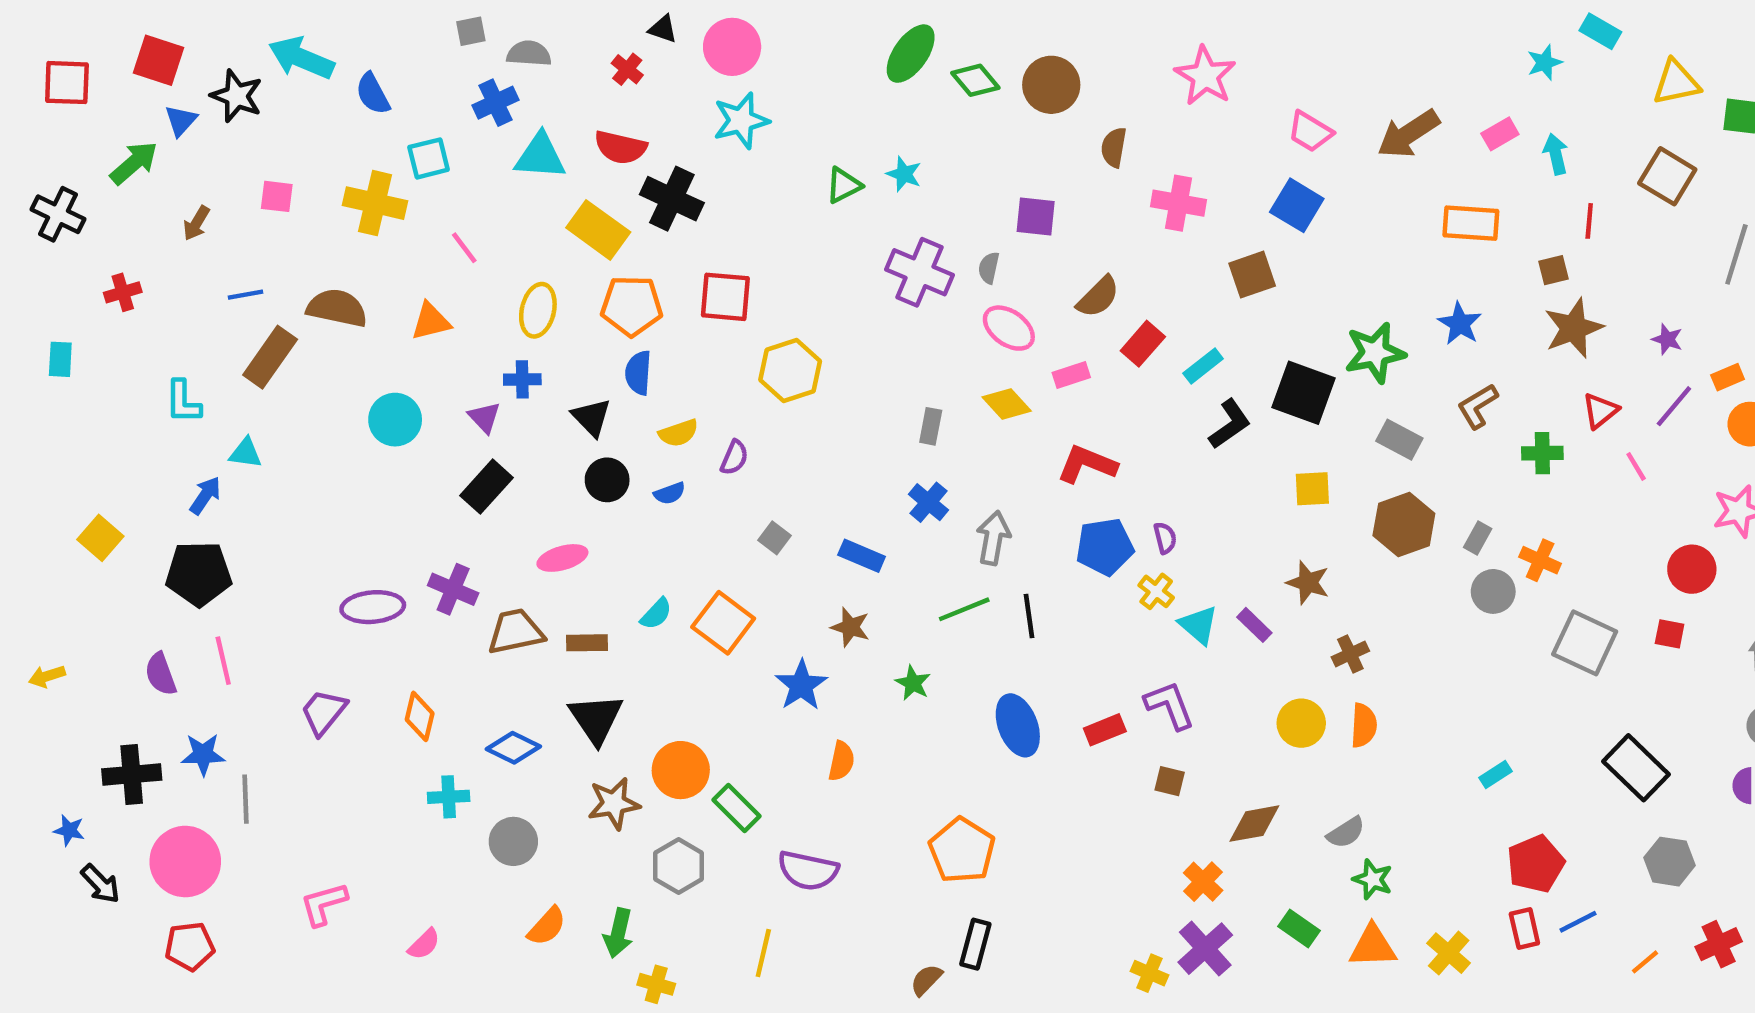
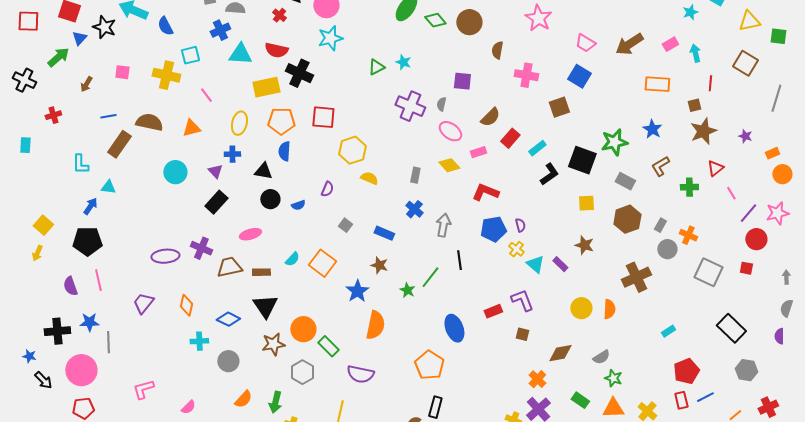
yellow rectangle: (598, 230) -> (266, 87), turned -48
purple line: (1674, 406) -> (748, 213), moved
black triangle: (591, 417) -> (263, 171), turned -36
yellow semicircle: (679, 433) -> (369, 178), moved, turned -138
green line: (964, 609) -> (430, 277), moved, turned -30
brown cross: (1350, 654) -> (636, 277), moved, size x1.8
yellow arrow: (47, 676) -> (37, 253), moved, turned -49
blue ellipse: (1018, 725) -> (454, 328), moved
orange semicircle: (841, 761) -> (375, 325), size x1.6

